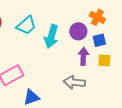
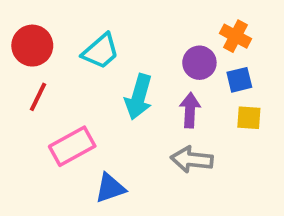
cyan arrow: (51, 36) -> (139, 97), moved
purple arrow: (83, 56) -> (190, 110), moved

